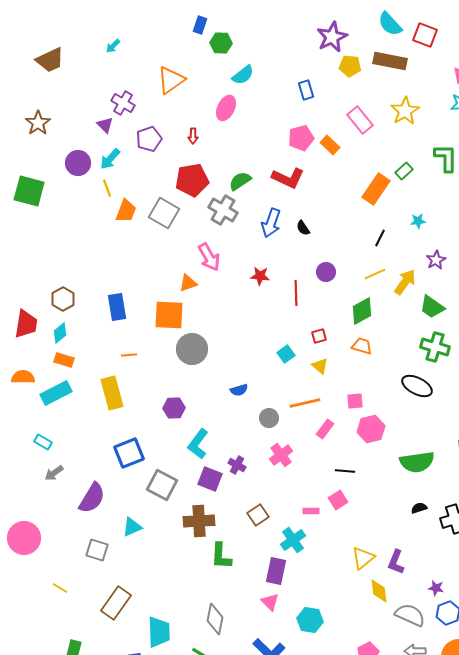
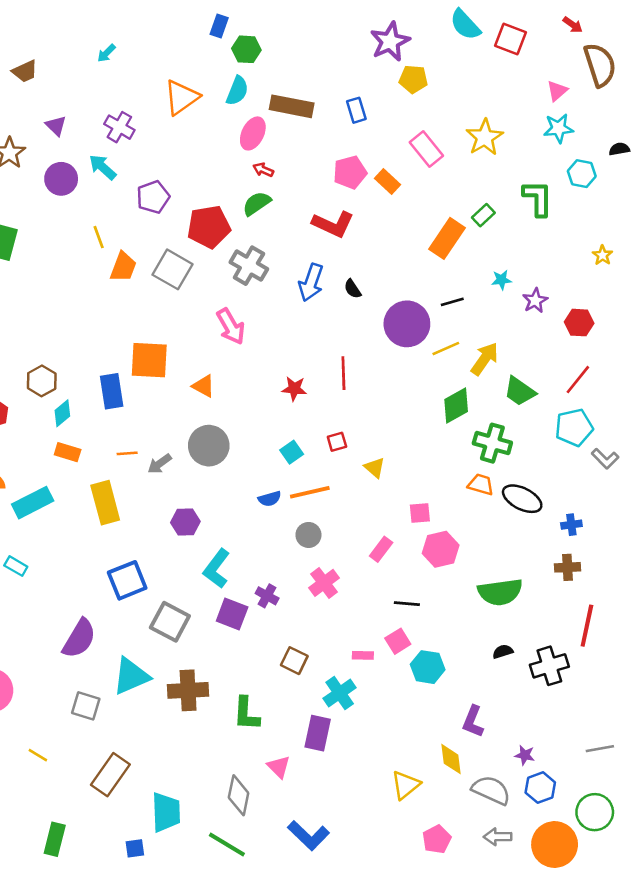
brown trapezoid: (50, 60) -> (25, 71), size x0.7
brown rectangle: (390, 61) -> (292, 106), moved
cyan semicircle: (243, 75) -> (237, 91), moved, turned -30
purple triangle: (105, 125) -> (56, 126), moved
red arrow: (193, 136) -> (263, 170), moved, turned 112
purple pentagon: (149, 139) -> (153, 197), moved
cyan arrow: (110, 159) -> (103, 167), moved, turned 90
purple circle: (78, 163) -> (61, 179), moved
green semicircle: (240, 181) -> (257, 203), moved
black line: (380, 238) -> (452, 302), turned 48
purple star: (436, 260) -> (535, 301), moved
purple circle: (326, 272) -> (407, 324), moved, size x1.8
red star: (260, 276) -> (294, 389), moved
orange triangle: (188, 283) -> (204, 386), moved, turned 48
green diamond: (362, 311) -> (456, 405), moved
orange square: (169, 315) -> (149, 360), moved
cyan diamond: (60, 333) -> (62, 413), moved
red square: (319, 336) -> (337, 442), moved
orange trapezoid: (362, 346) -> (481, 484), moved
green cross: (435, 347) -> (492, 443), moved
cyan square: (286, 354) -> (292, 452), moved
orange rectangle: (64, 360) -> (68, 452), moved
black ellipse: (417, 386) -> (522, 499), moved
orange line: (305, 403) -> (310, 492), moved
gray arrow: (54, 473) -> (160, 464), moved
brown square: (258, 515) -> (294, 661), turned -30
brown cross: (199, 521) -> (188, 690), moved
cyan triangle: (132, 527) -> (131, 676), size x1.5
yellow triangle: (363, 558) -> (406, 785), moved
pink triangle: (270, 602) -> (279, 767), moved
cyan hexagon: (310, 620) -> (428, 667), moved

